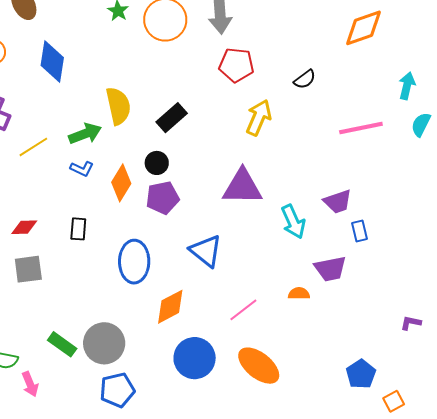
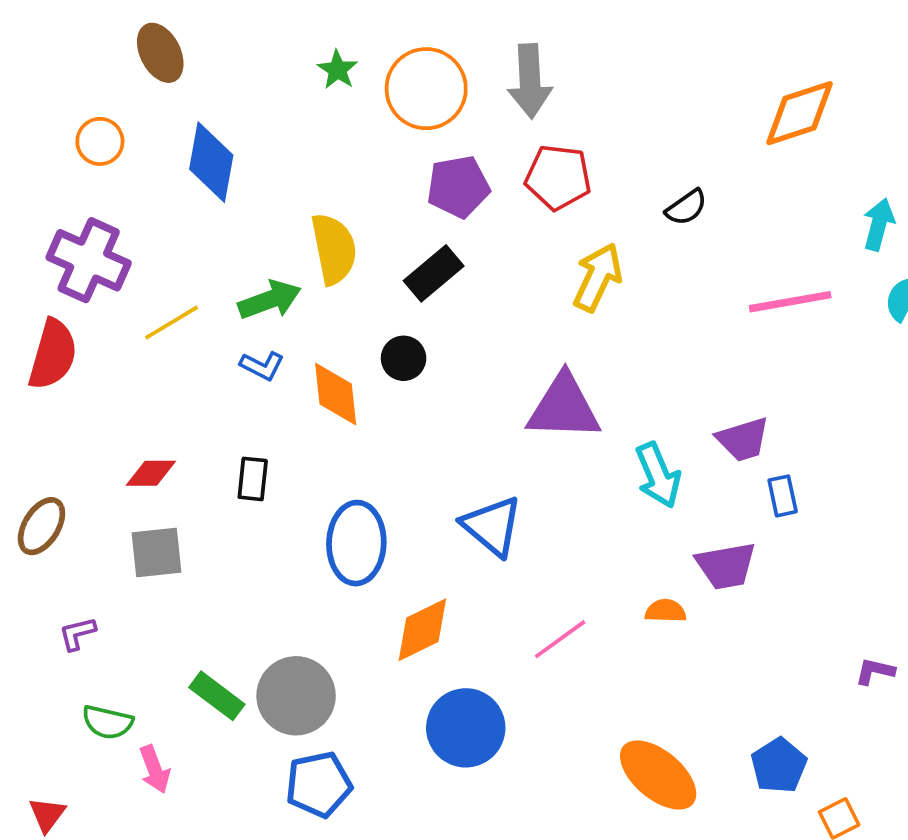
orange diamond: (121, 183) -> (336, 394), turned -39
purple pentagon: (163, 198) -> (458, 187), moved
orange ellipse: (259, 366) -> (658, 775), moved

